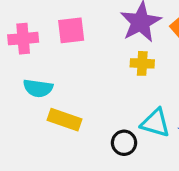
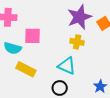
pink square: (71, 30) -> (32, 36), moved
cyan triangle: (155, 123) -> (67, 66), moved

